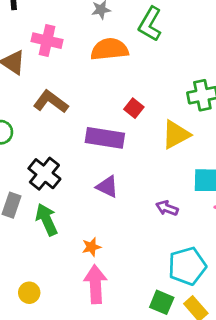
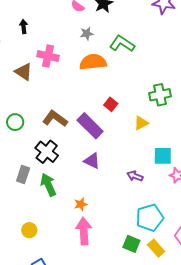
green L-shape: (150, 24) -> (122, 44), turned 95
brown L-shape: (51, 102) -> (55, 119), moved
yellow triangle: (176, 134) -> (141, 123), size x0.7
purple rectangle: (105, 138) -> (90, 126), turned 36
yellow circle: (29, 293) -> (29, 230), moved

